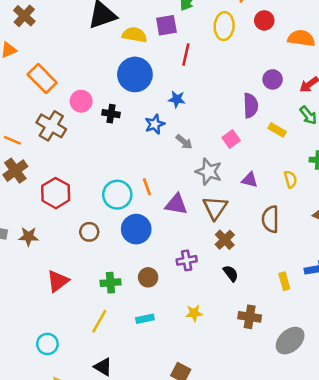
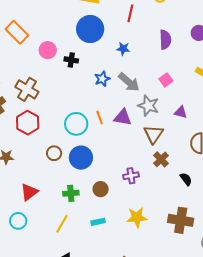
purple semicircle: (251, 106) -> (165, 40), moved
blue star: (155, 124) -> (102, 79), moved
brown cross: (51, 126) -> (27, 89), moved
gray arrow: (184, 142) -> (129, 82), size x1.6
purple triangle: (176, 204) -> (123, 117), moved
blue circle: (136, 229) -> (81, 158), moved
black semicircle: (231, 273) -> (186, 179), moved
yellow star: (194, 313) -> (137, 217), size x1.5
brown cross: (250, 317) -> (181, 220), size x1.4
cyan circle: (47, 344) -> (18, 221), moved

